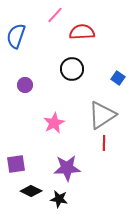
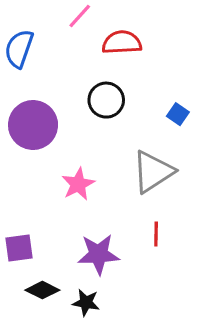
purple circle: (25, 85) -> (33, 125), size x2.0
red line: (104, 143) -> (156, 234), moved

